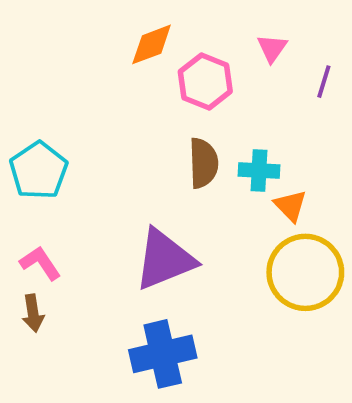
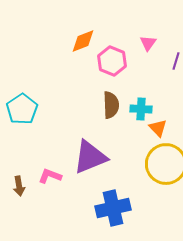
pink L-shape: (40, 263) -> (50, 176), moved, turned -35
blue cross: (163, 354) -> (113, 208), moved

